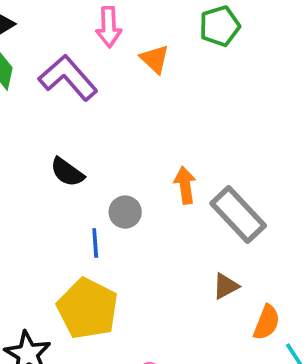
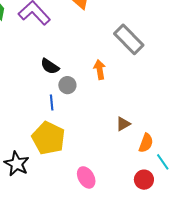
black semicircle: (67, 172) -> (50, 66), moved
gray rectangle: (238, 215) -> (129, 39), moved

